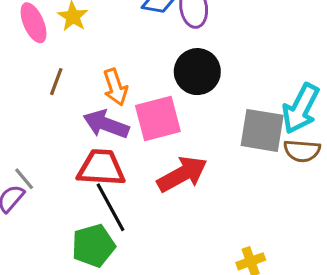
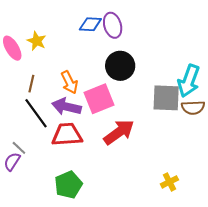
black line: (111, 207) -> (36, 113), moved

